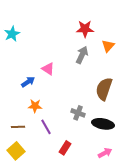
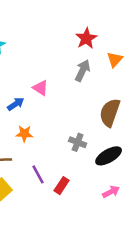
red star: (85, 29) -> (86, 38), turned -30
black ellipse: (103, 124) -> (109, 156), turned -40
purple line: (46, 127) -> (38, 174), moved

